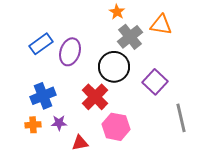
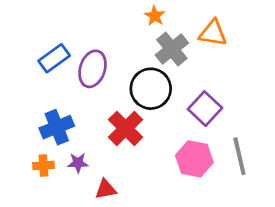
pink hexagon: (116, 127) -> (194, 159), moved

